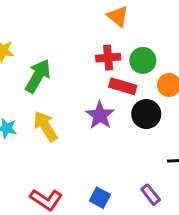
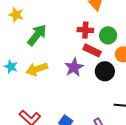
yellow arrow: (45, 126) -> (37, 69), turned -85

